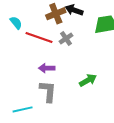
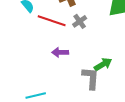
gray L-shape: (48, 91) -> (91, 78), moved

